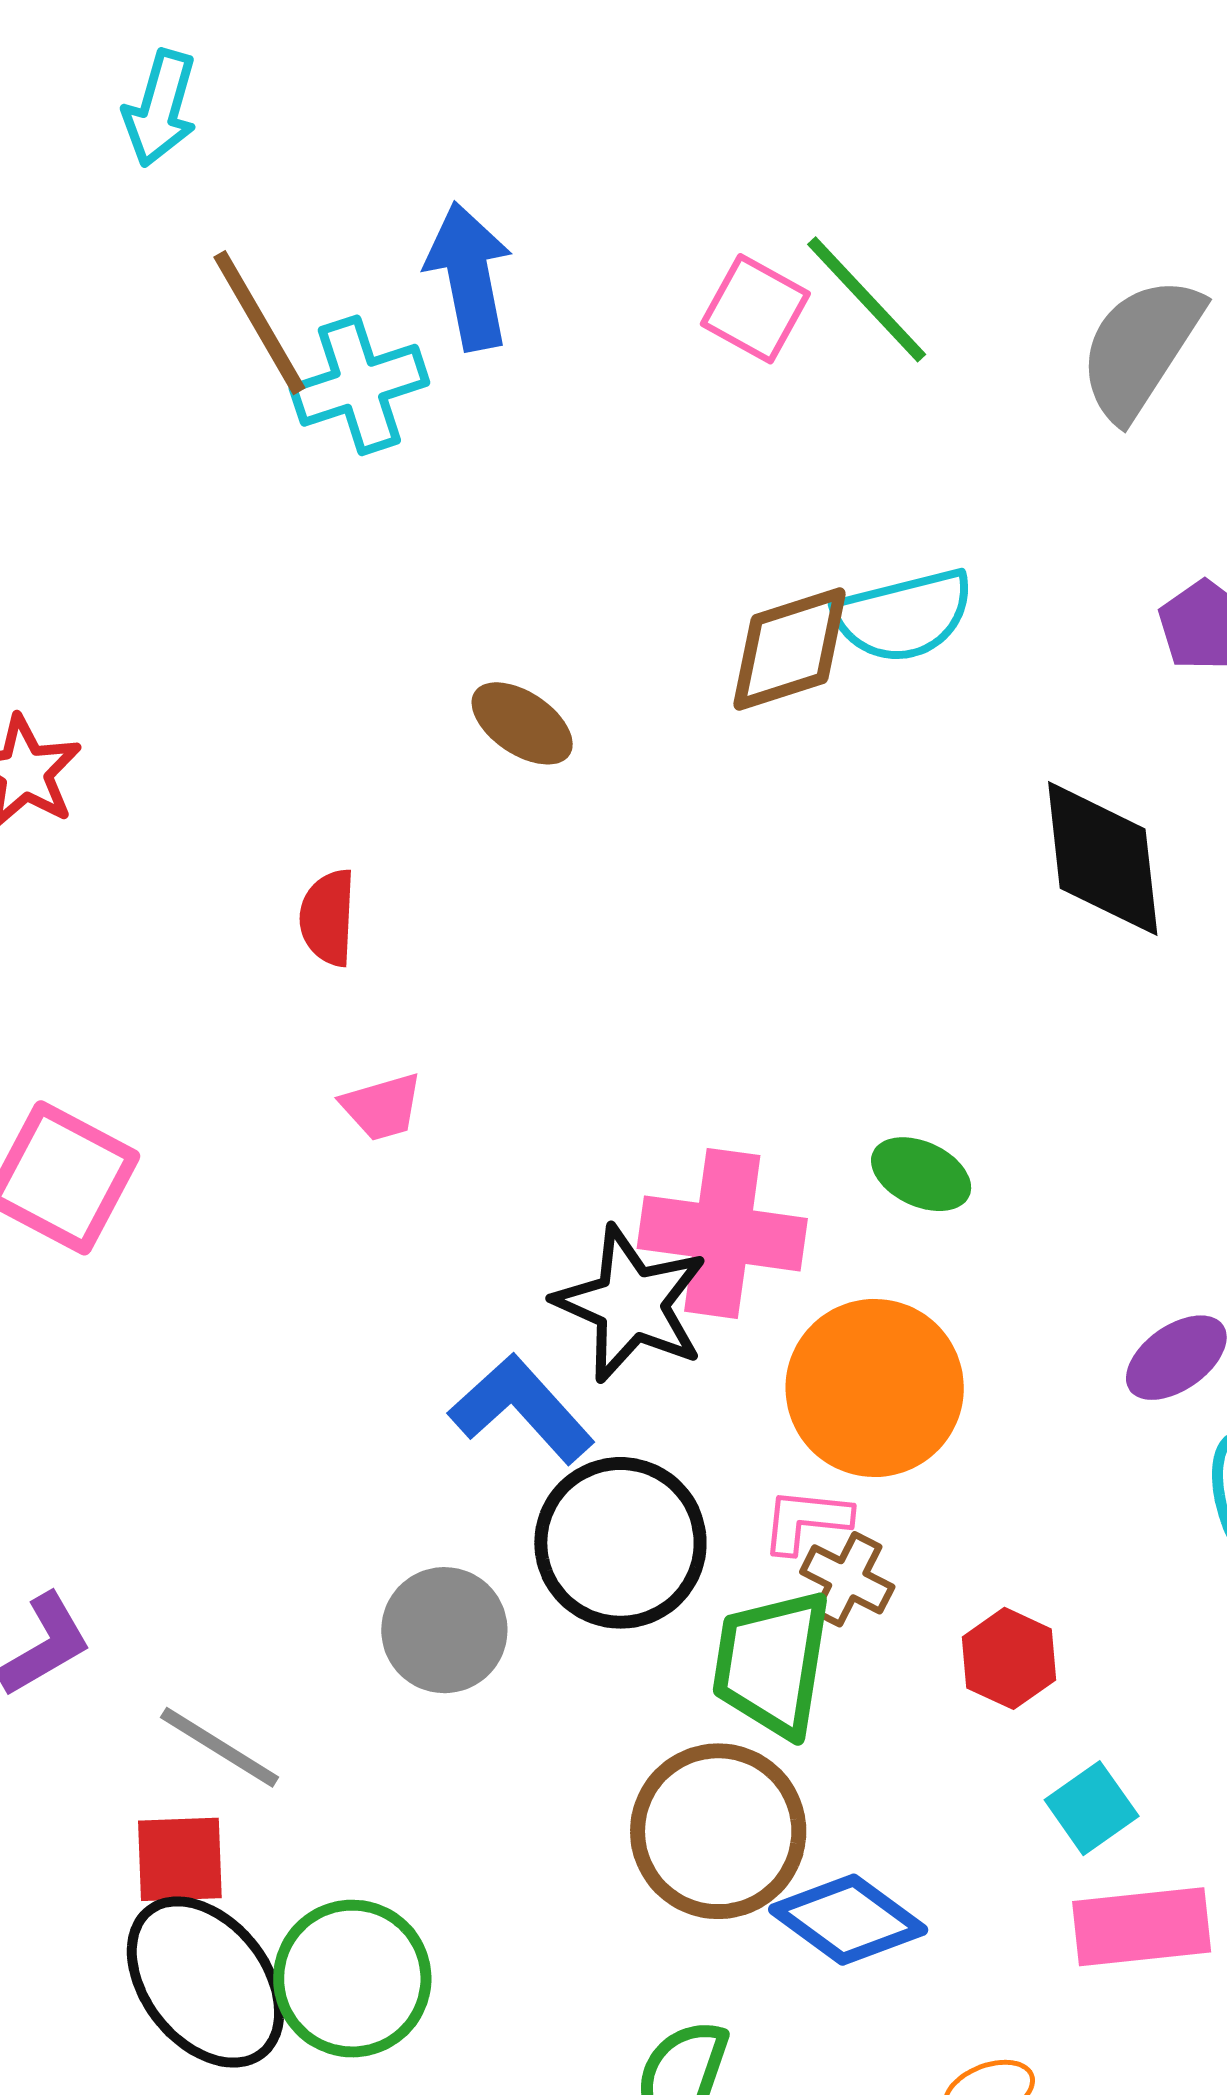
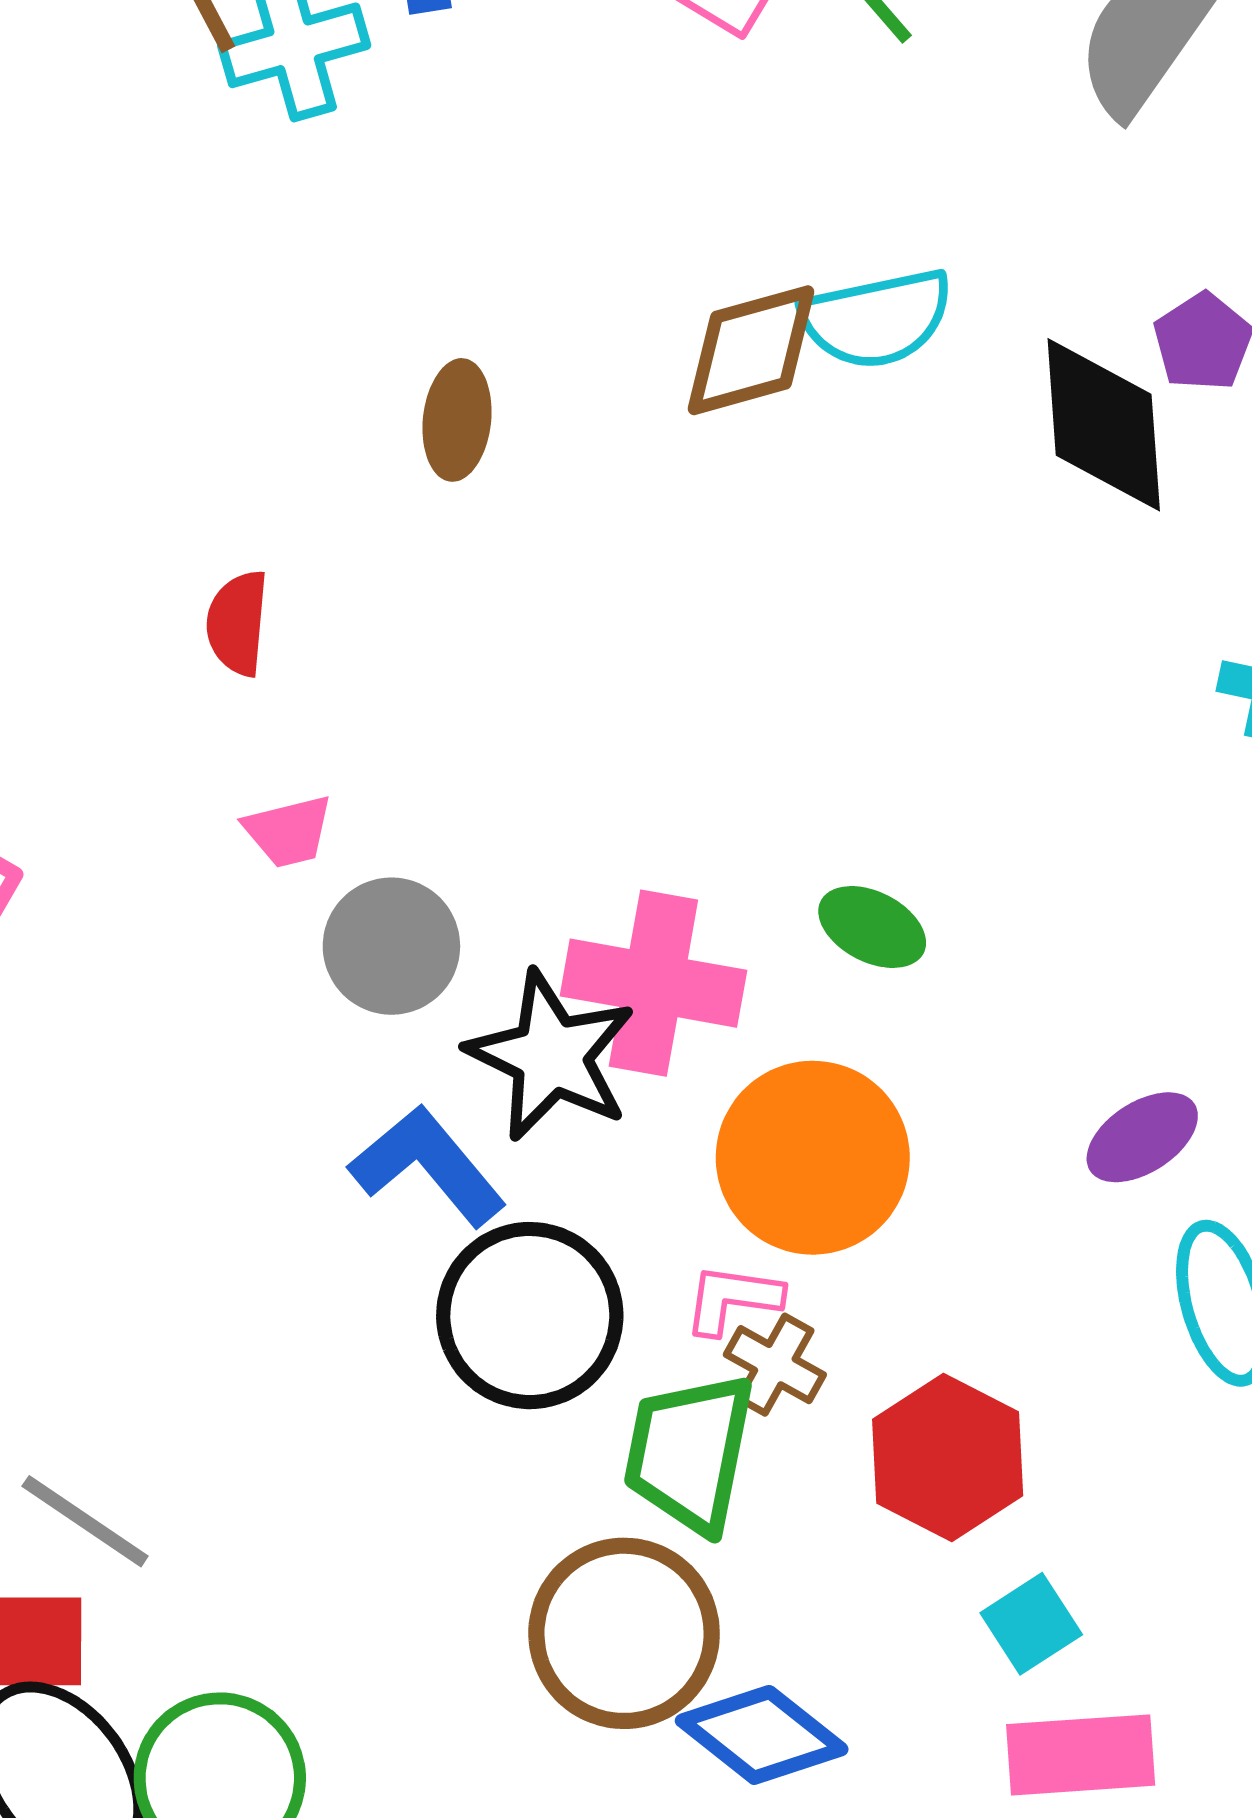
brown ellipse: (522, 723) -> (457, 420), turned 60
black diamond: (1103, 859) -> (1104, 425), moved
gray circle: (444, 1630) -> (391, 946), moved
red hexagon: (1009, 1658) -> (948, 1458), size x1.5

